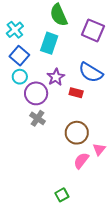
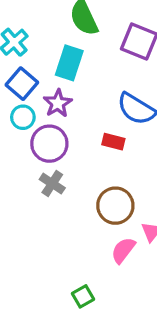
purple star: (56, 77) -> (58, 103), moved
green square: (62, 195) -> (83, 296), moved

